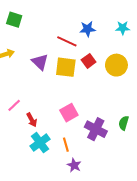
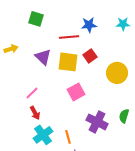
green square: (14, 20) -> (36, 19), moved
red line: (67, 41) -> (69, 37), turned -30
yellow circle: (116, 65) -> (117, 73), moved
pink line: (14, 105) -> (32, 93), moved
pink square: (69, 113) -> (76, 92), moved

